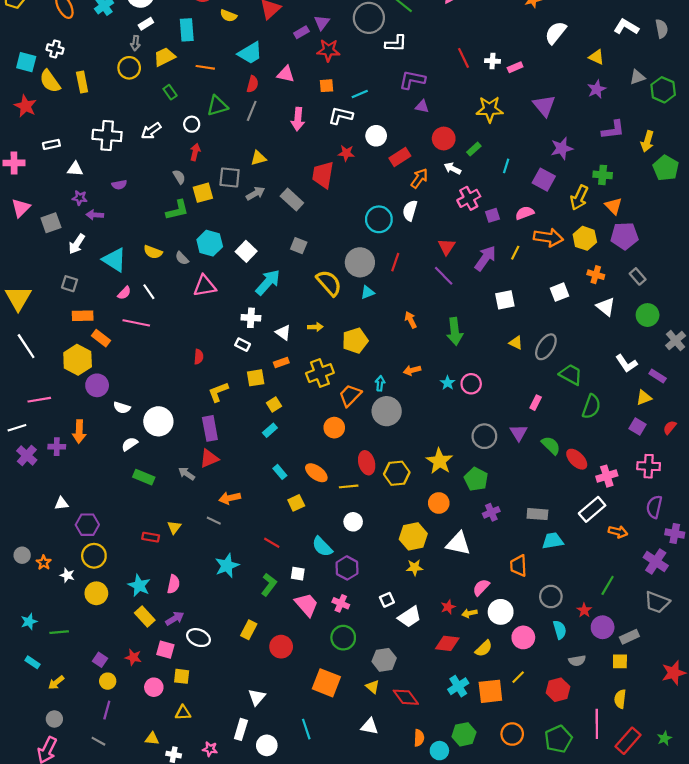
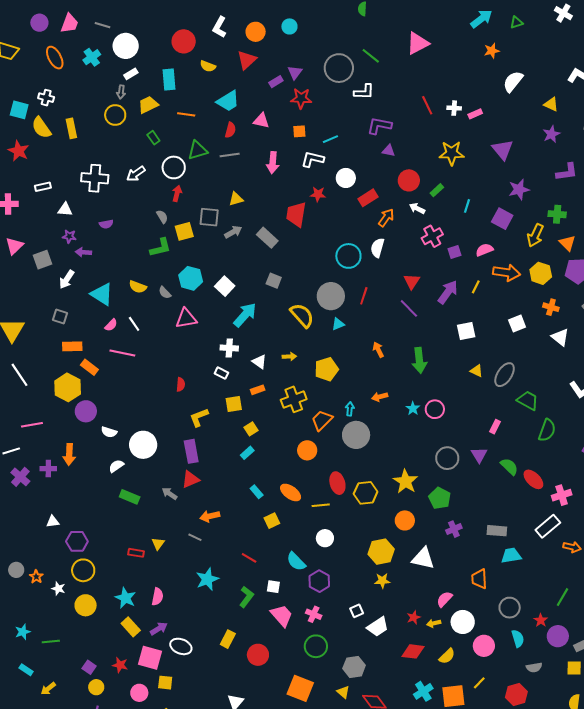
gray line: (252, 111) -> (230, 155), turned 60
white circle: (192, 124) -> (174, 167), size x1.5
pink square: (165, 650) -> (150, 658), size x1.4

